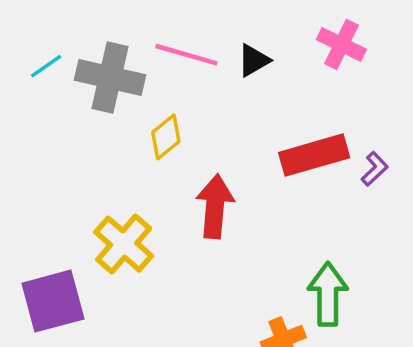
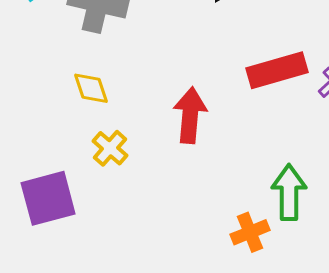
yellow diamond: (166, 137) -> (91, 88), moved, turned -69
yellow cross: (124, 244) -> (110, 148), size x0.7

